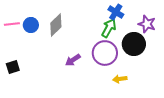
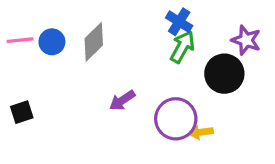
blue cross: (116, 12) -> (179, 22), moved
purple circle: (105, 53) -> (176, 119), moved

